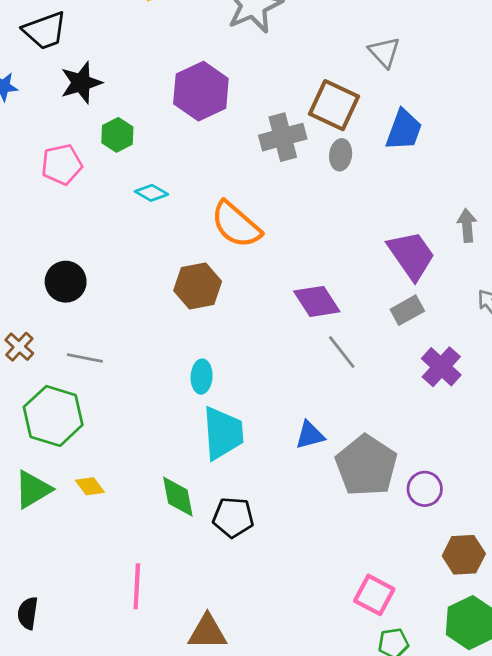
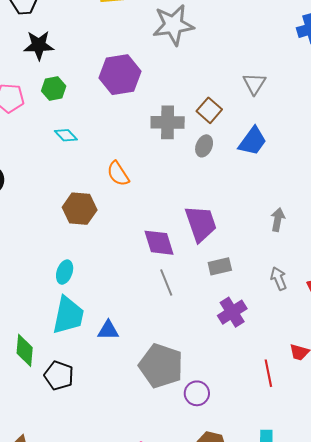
brown square: (334, 105) -> (209, 110), size x0.7
orange semicircle: (236, 225) -> (118, 174), size x0.7
purple trapezoid: (411, 255) -> (201, 224), moved
blue triangle: (310, 435) -> (108, 330), moved
gray pentagon: (366, 466) -> (161, 366), turned -30

